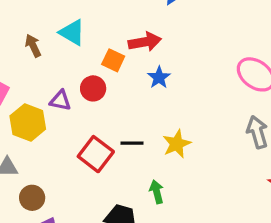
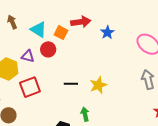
cyan triangle: (72, 33) -> (38, 30), moved
blue star: (159, 77) -> (107, 32), moved
red square: (96, 154) -> (30, 87), moved, turned 30

